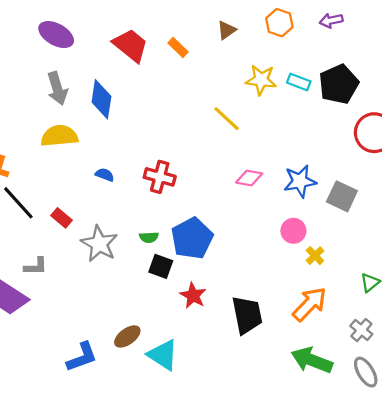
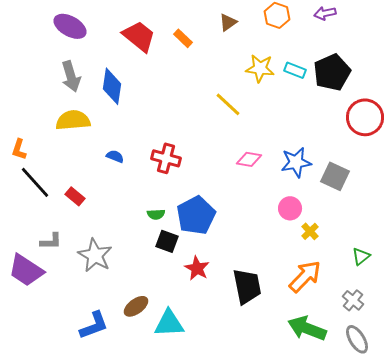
gray star: (99, 244) -> (95, 255), moved
cyan triangle: (163, 355) -> (169, 323), turned -36

